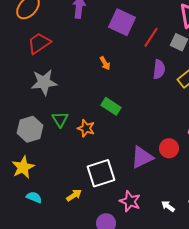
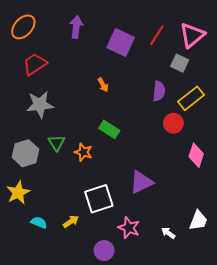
red line: (151, 37) -> (157, 35), moved
red circle: (169, 148) -> (173, 123), moved
cyan semicircle: (34, 197) -> (39, 223), moved

